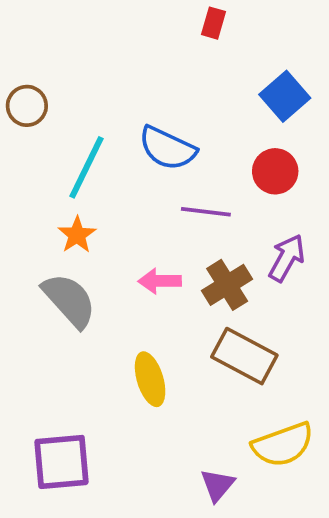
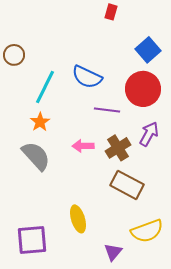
red circle: (275, 171) -> (143, 89), size x1.5
yellow ellipse: (150, 379) -> (78, 219), moved

